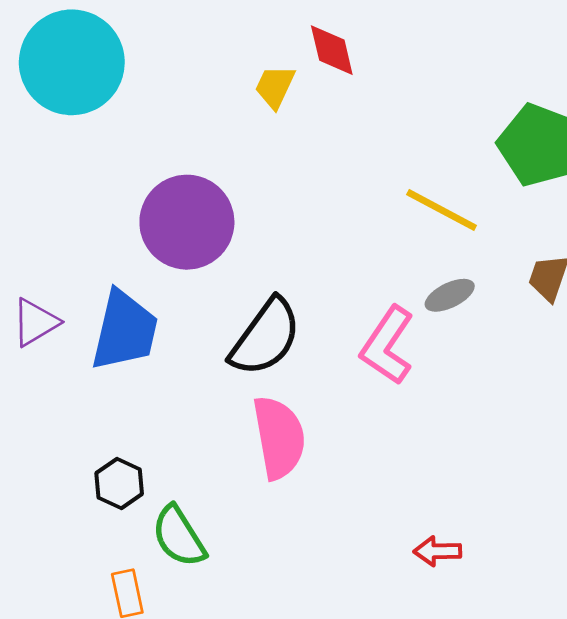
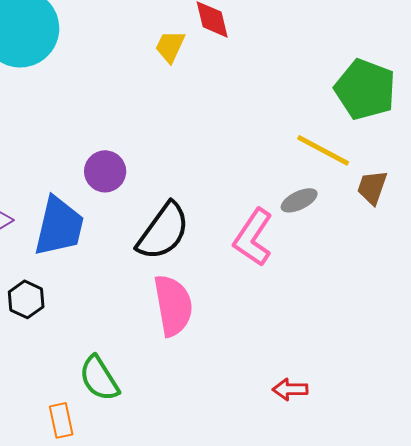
yellow line: (442, 210) -> (323, 150), moved
purple circle: (187, 222) -> (105, 171), moved, size x0.6
black hexagon: (119, 484) -> (26, 299), moved

